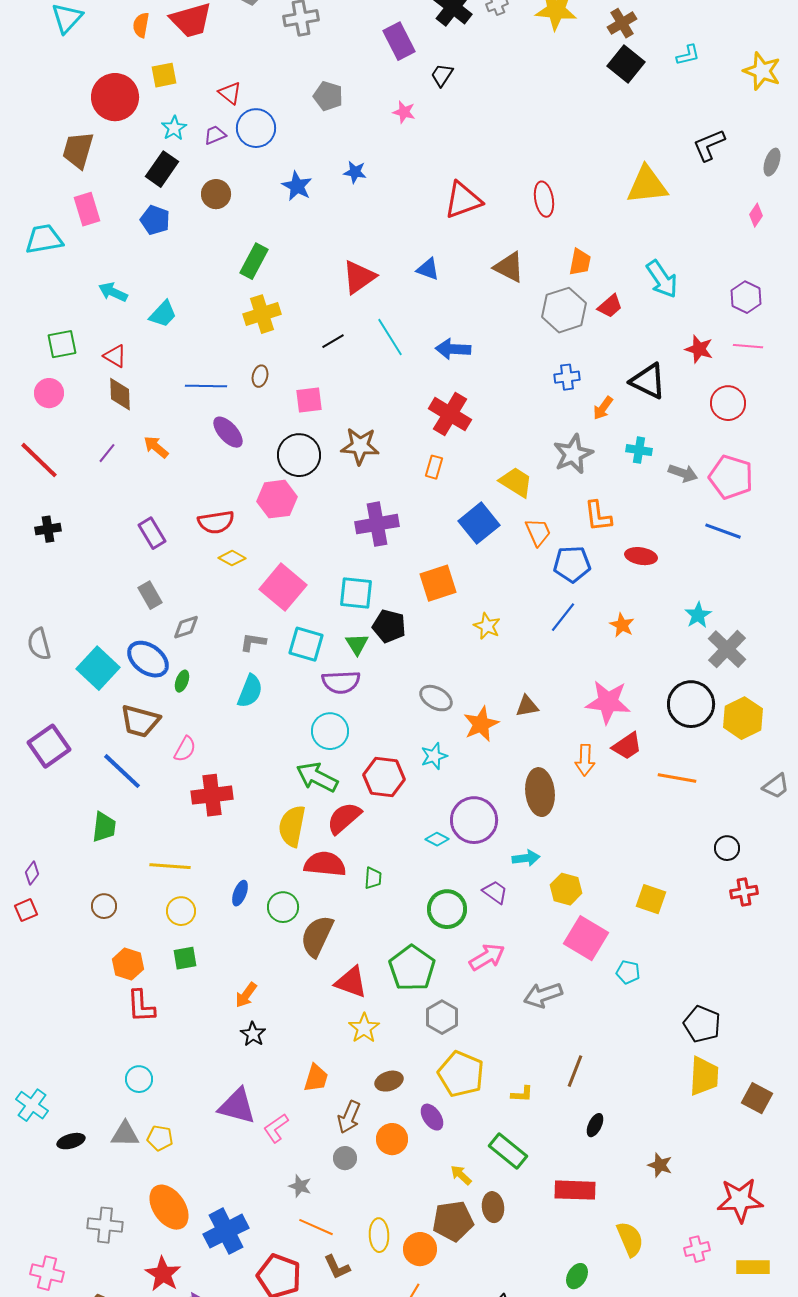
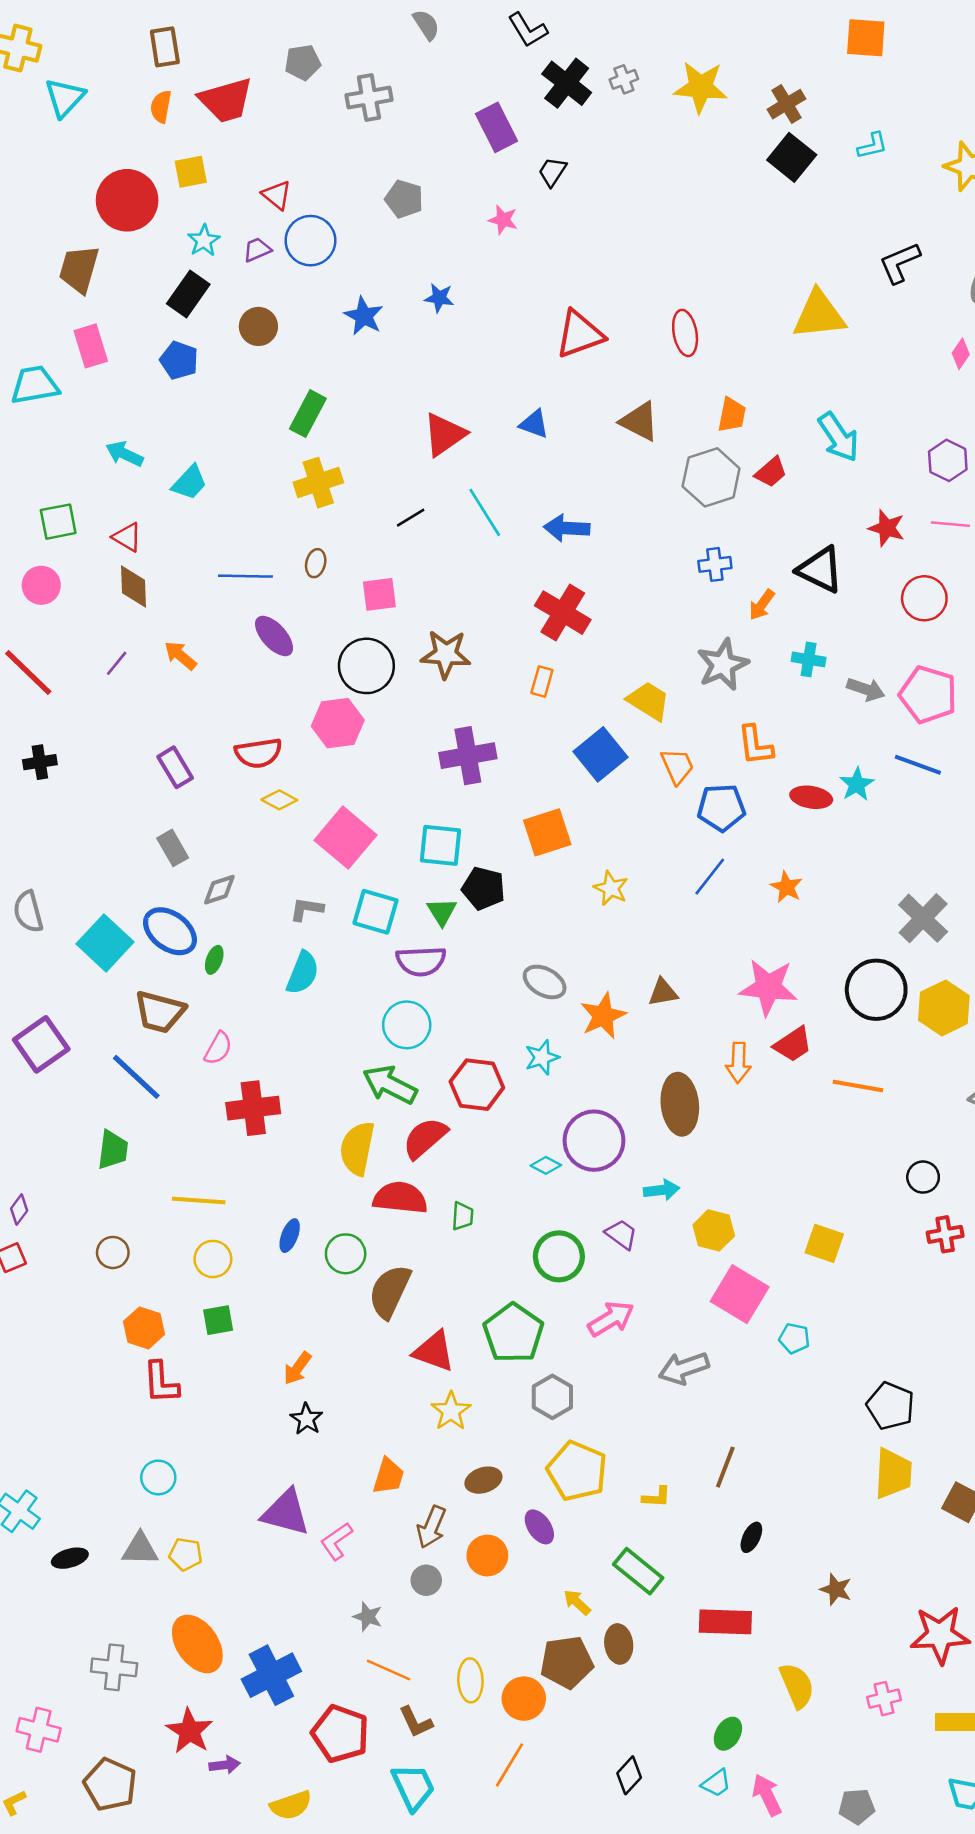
cyan star: (698, 615) -> (857, 784), moved

